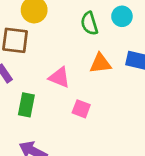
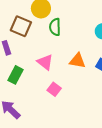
green semicircle: (89, 23) -> (55, 27), moved

